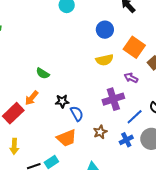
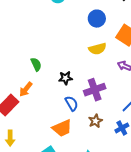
green semicircle: (43, 73) -> (36, 64), turned -144
purple cross: (113, 99) -> (95, 90), moved
black star: (62, 101) -> (66, 78), moved

